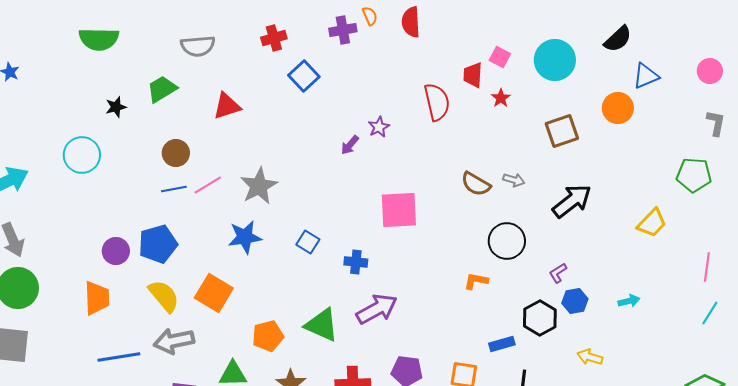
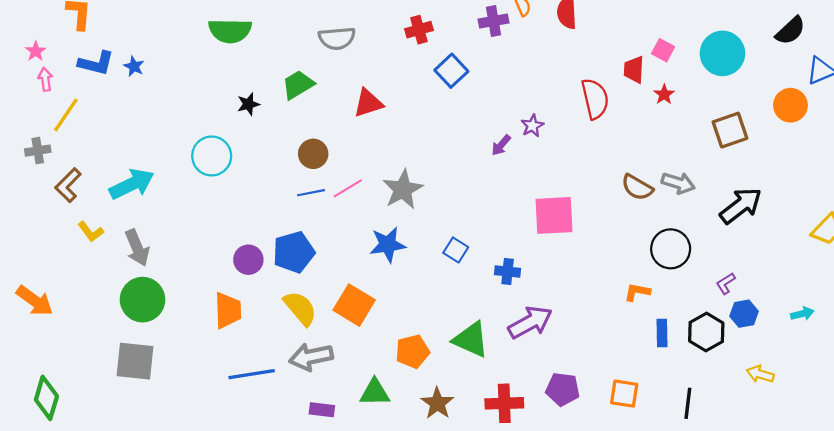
gray arrow: (514, 180) -> (678, 183), size x1.4
blue rectangle: (502, 344) -> (662, 333), moved, turned -75

